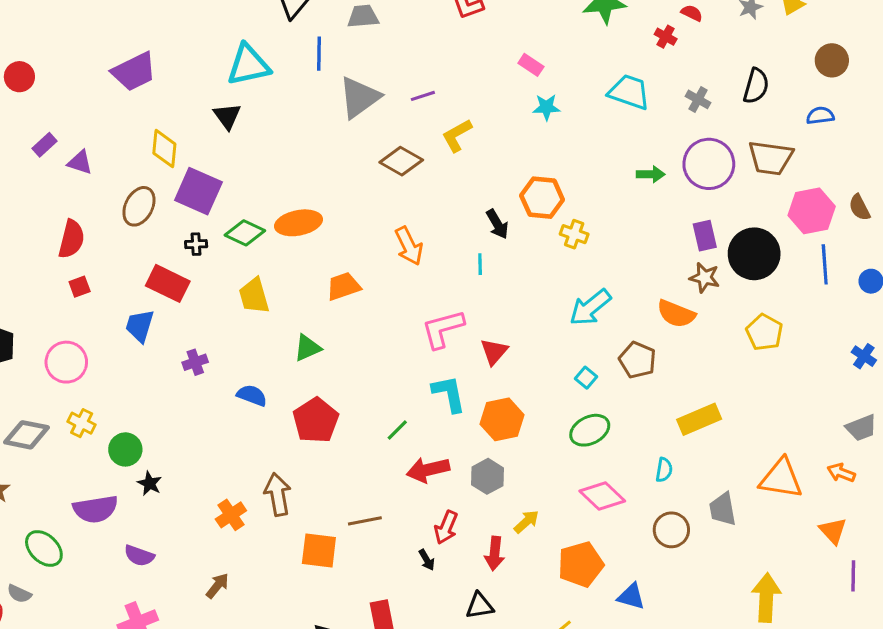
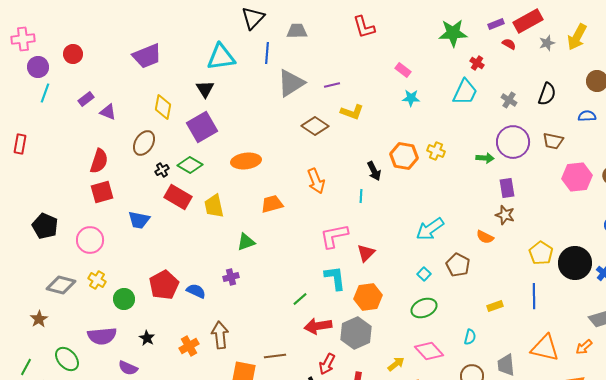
red cross: (666, 37) -> (477, 63), moved
cyan trapezoid: (629, 92) -> (465, 92), turned 92
yellow L-shape: (457, 135) -> (352, 112), turned -135
brown trapezoid: (771, 158) -> (553, 141), size x0.7
green arrow: (651, 174) -> (485, 158), moved
purple square: (198, 191) -> (202, 127), moved, turned 32
green diamond: (245, 233) -> (190, 165), moved
yellow cross: (574, 234) -> (436, 151), moved
black cross: (196, 244) -> (162, 170), moved, turned -32
black circle: (754, 254) -> (575, 263), moved
blue line: (825, 264) -> (534, 296), moved
red rectangle: (168, 283) -> (178, 197), moved
red square: (80, 287) -> (102, 192), size x1.6
orange semicircle: (676, 314) -> (485, 237), size x0.7
blue trapezoid: (140, 326) -> (139, 220), turned -100
purple cross: (195, 362) -> (231, 277), moved
blue semicircle: (252, 395) -> (196, 291), moved
yellow rectangle: (699, 419) -> (495, 306), size x0.6
red pentagon: (316, 420) -> (164, 285), moved
orange arrow: (841, 473) -> (584, 347), turned -66
gray hexagon: (487, 476) -> (356, 333), size x1.4
black star: (150, 483) -> (147, 338), moved
yellow arrow: (526, 522) -> (396, 364), moved

